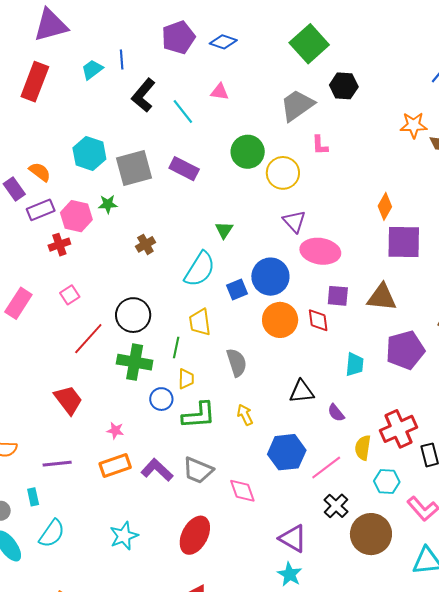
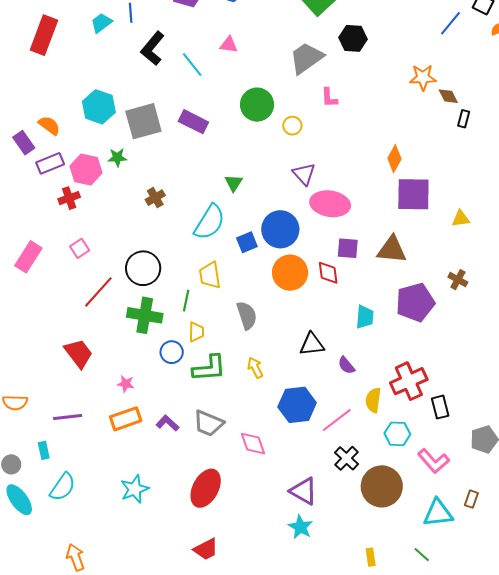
yellow circle: (283, 173) -> (292, 126), size x0.6
purple L-shape: (157, 470) -> (168, 423), size x0.7

